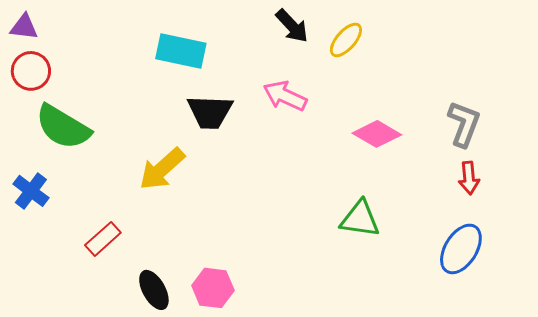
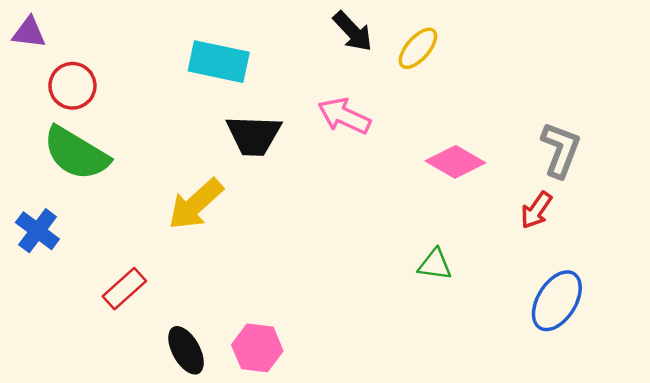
red circle: (31, 71) -> (72, 86), moved
red arrow: (469, 178) -> (536, 210), moved, turned 40
green triangle: (360, 219) -> (435, 265), size x0.7

